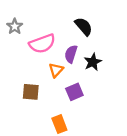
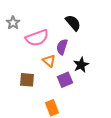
black star: (93, 62) -> (81, 65), moved
orange triangle: (56, 70) -> (49, 61), turned -32

